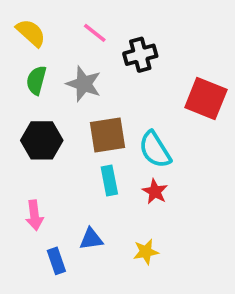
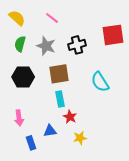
black cross: (140, 55) -> (77, 45), moved
red square: (206, 98) -> (113, 35), moved, turned -30
cyan semicircle: (155, 150) -> (100, 82), moved
red star: (155, 192) -> (70, 117), moved

